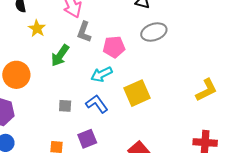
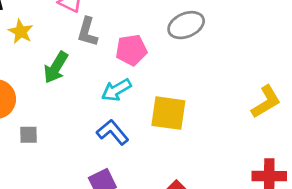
yellow square: (137, 93) -> (168, 113), turned 36
gray square: (65, 106) -> (28, 135), moved

